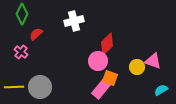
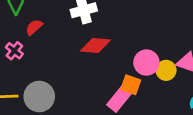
red diamond: (107, 44) -> (95, 46), moved, turned 50
pink circle: (98, 61) -> (146, 63), moved

